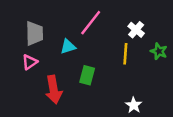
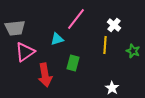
gray trapezoid: (34, 33) -> (15, 28), moved, turned 85
green star: (159, 51) -> (133, 51), moved
pink triangle: (30, 62) -> (25, 52), size x1.5

